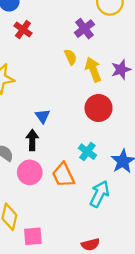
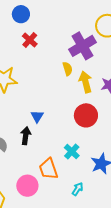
purple cross: (84, 29) -> (82, 46), size x1.5
pink circle: (30, 172) -> (27, 186), moved
cyan arrow: (100, 194) -> (78, 189), size x0.6

